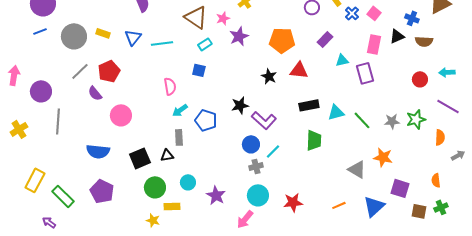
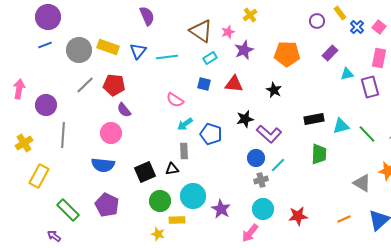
yellow rectangle: (103, 33) -> (108, 47), size x1.5
red triangle: (299, 70) -> (234, 84), moved
red pentagon: (109, 71) -> (114, 85), turned 30
pink semicircle: (170, 86) -> (175, 100), turned 132
purple semicircle: (95, 93) -> (124, 110), moved
pink circle: (121, 115) -> (111, 133), moved
yellow rectangle: (35, 180) -> (39, 176), moved
cyan circle: (188, 182) -> (193, 196), size x1.6

